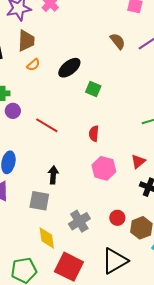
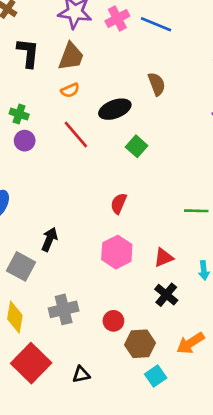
brown semicircle: (118, 41) -> (157, 84), moved
red line: (47, 125) -> (76, 135), moved
black triangle: (115, 261) -> (81, 374), moved, size x0.5

